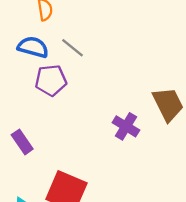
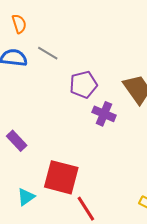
purple pentagon: (51, 80) -> (83, 85), moved

